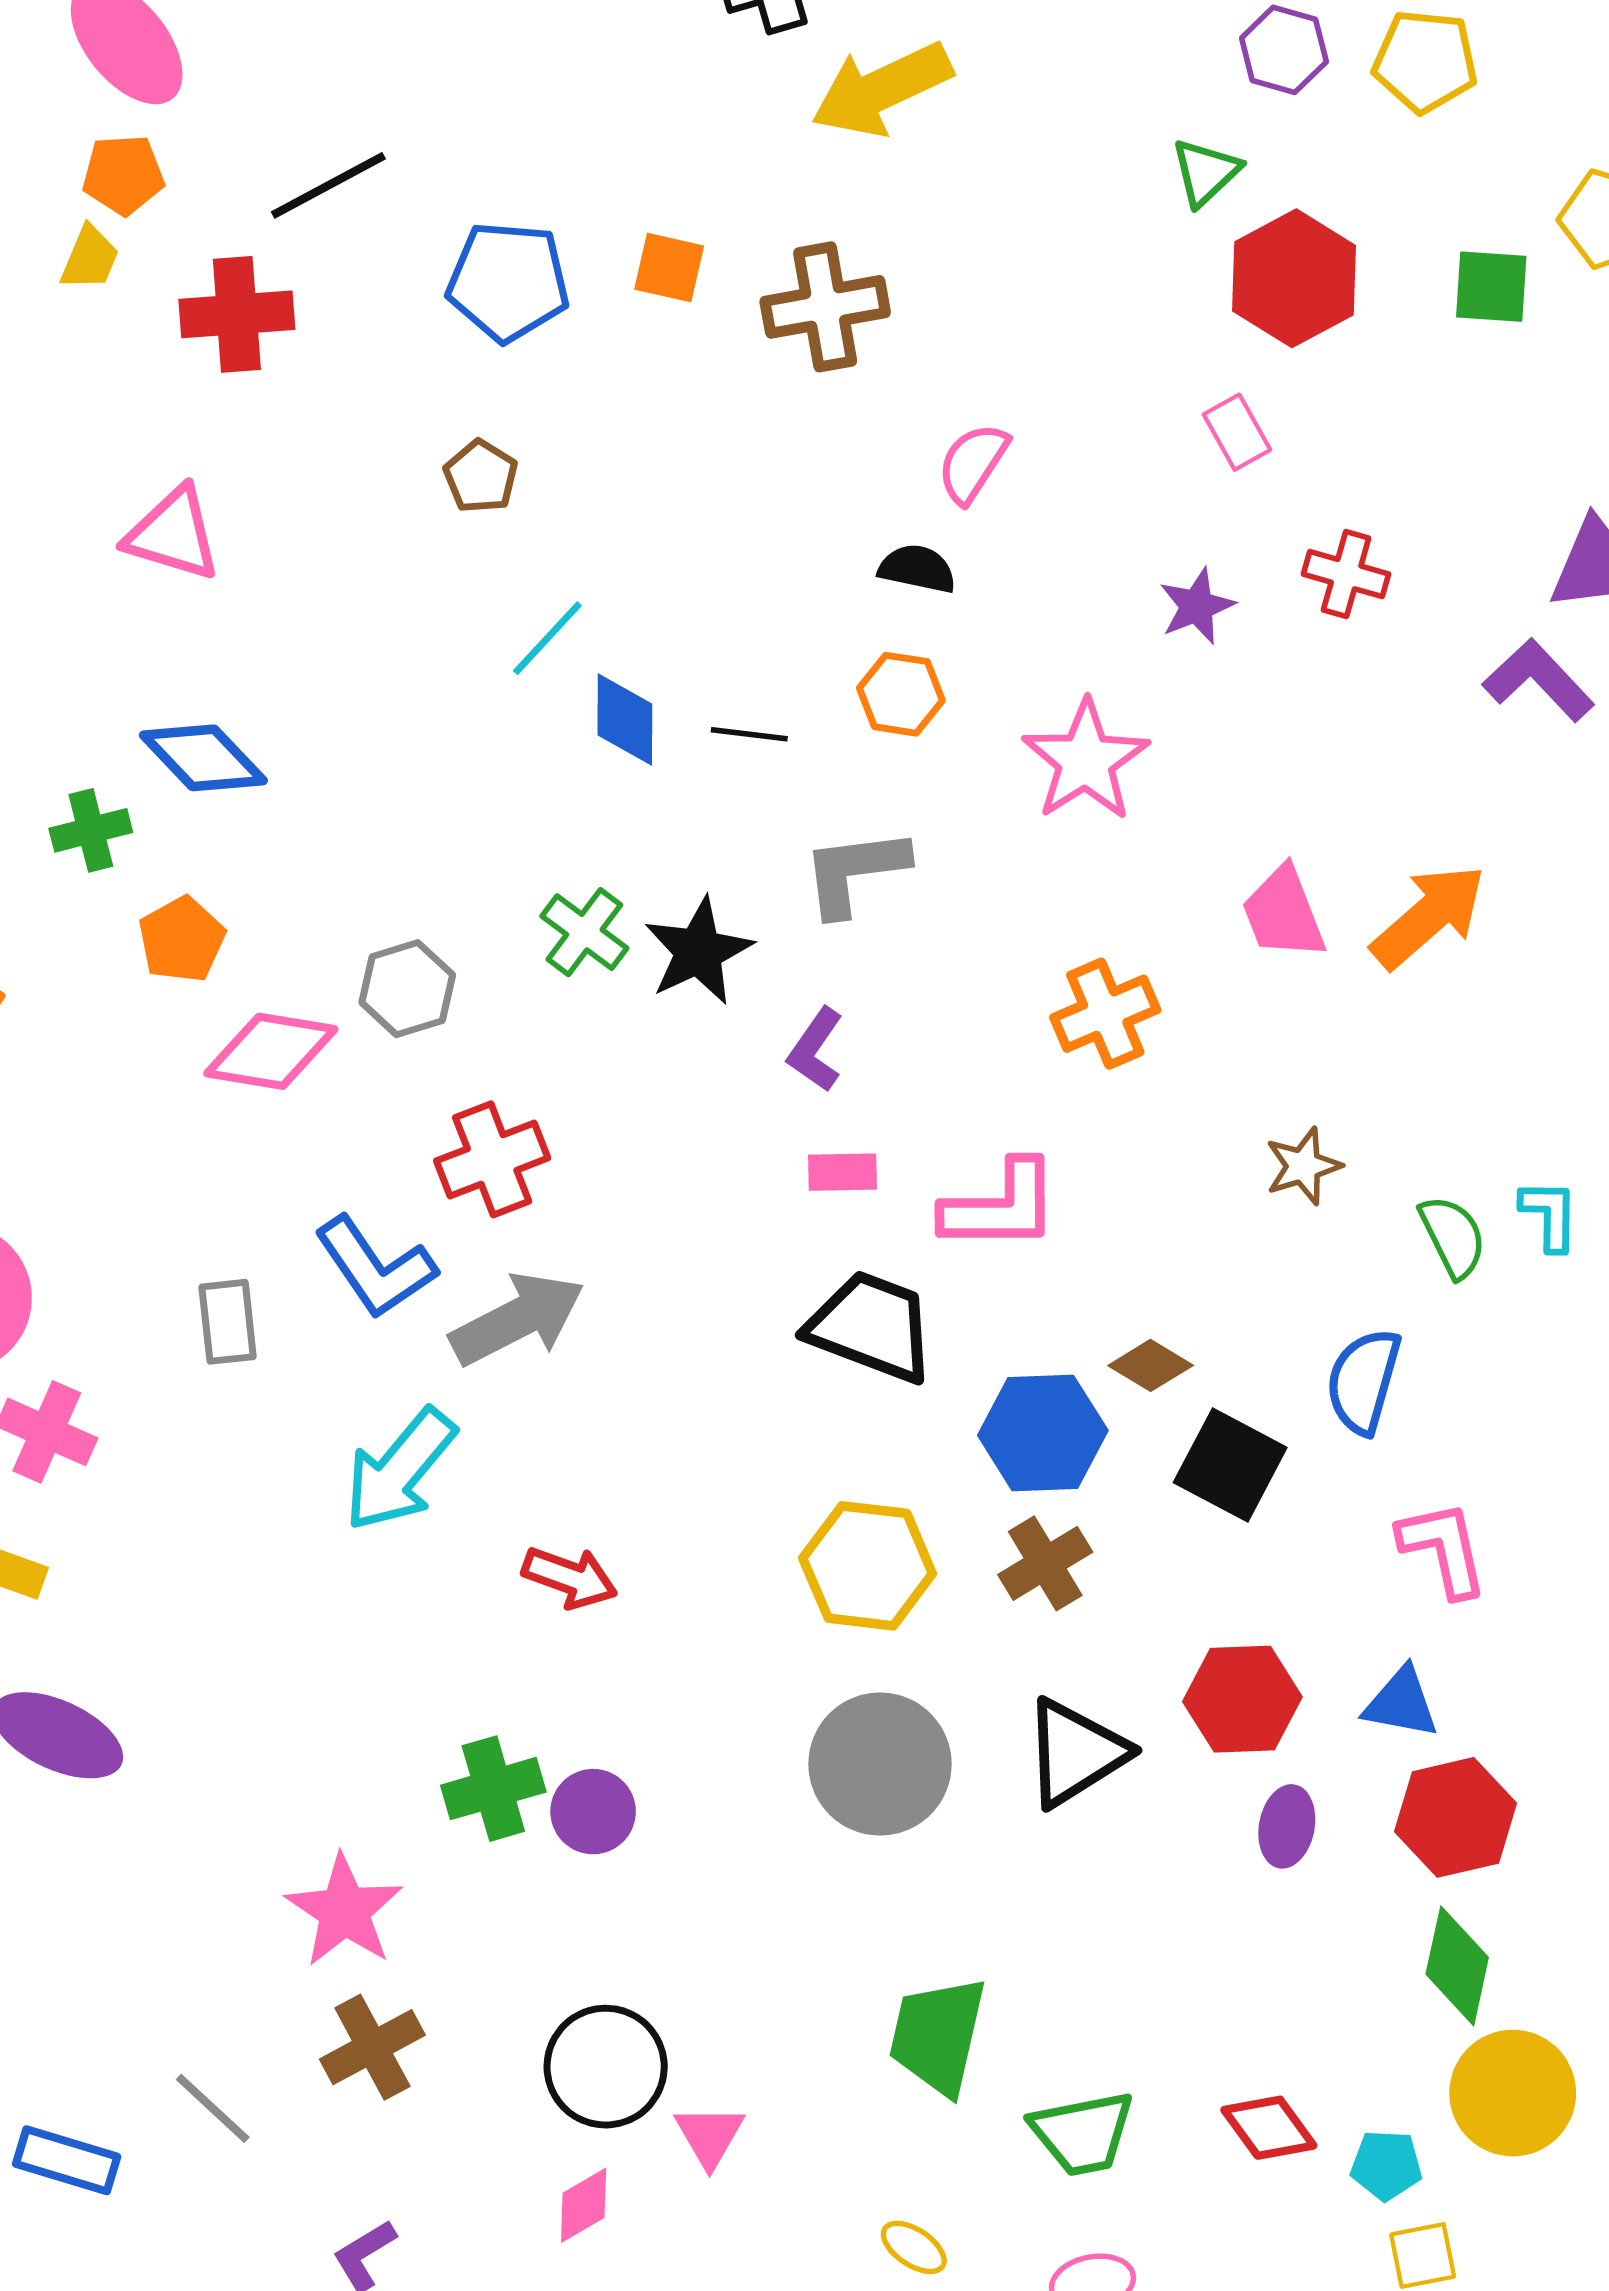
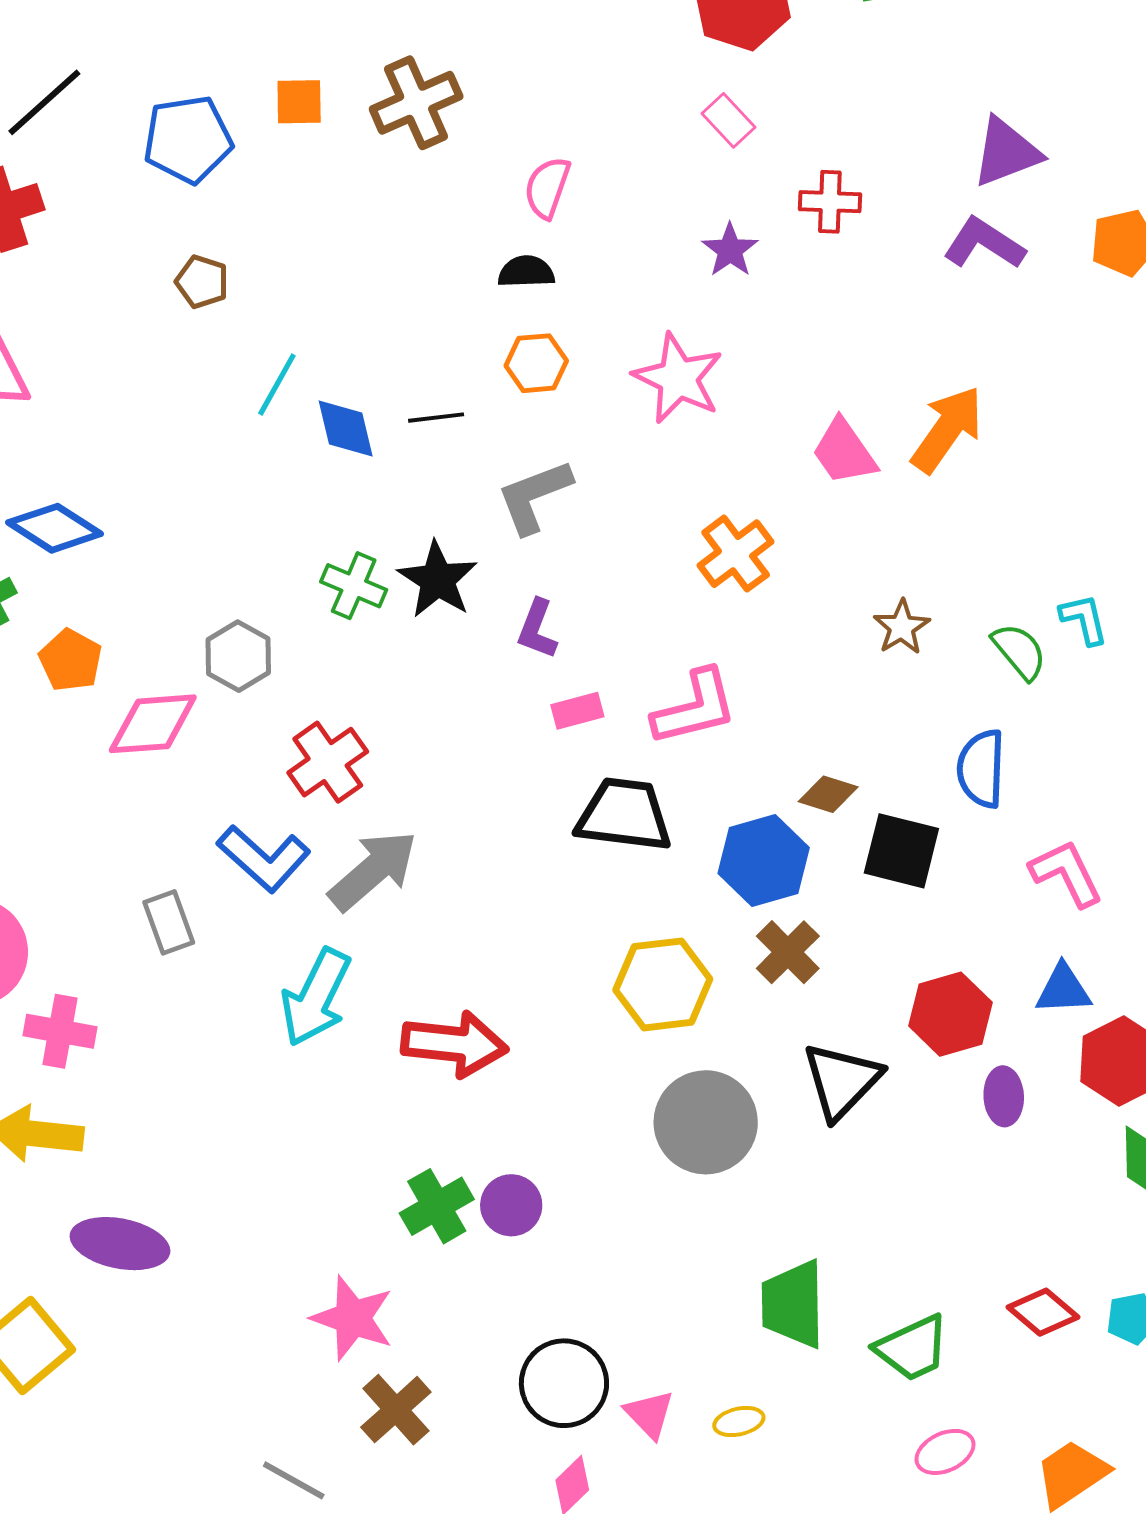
red arrow: (570, 1577) -> (454, 1044), size x1.5
yellow ellipse: (914, 2247) -> (739, 1421), moved, turned -33

